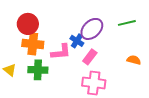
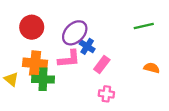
purple ellipse: (92, 29) -> (75, 33), moved
orange cross: (33, 44) -> (35, 63), moved
pink cross: (94, 83) -> (106, 94), size x0.6

